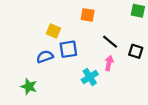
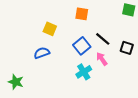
blue square: (68, 49) -> (82, 46), moved, turned -30
pink arrow: (109, 63) -> (102, 59), turned -48
green star: (29, 87) -> (16, 82), moved

